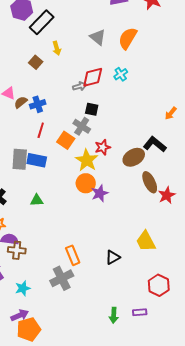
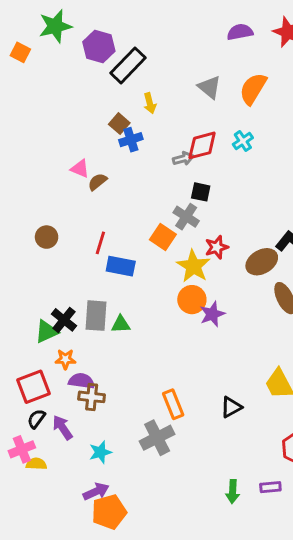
blue cross: (38, 104) -> (131, 140), moved
red line: (41, 130) -> (100, 243), moved
gray rectangle: (20, 159) -> (96, 316), moved

